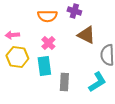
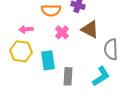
pink arrow: (12, 35) -> (26, 29), moved
pink cross: (48, 43) -> (62, 32), moved

